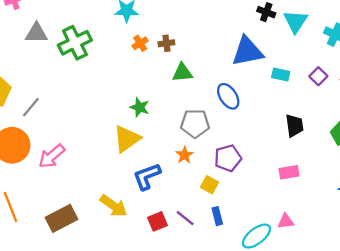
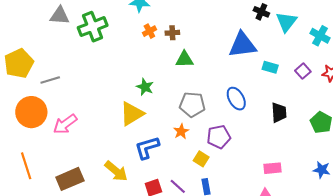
blue ellipse: (228, 96) -> (236, 99), moved
gray line: (31, 107) -> (50, 80), turned 30
pink rectangle: (289, 172) -> (272, 168), moved

